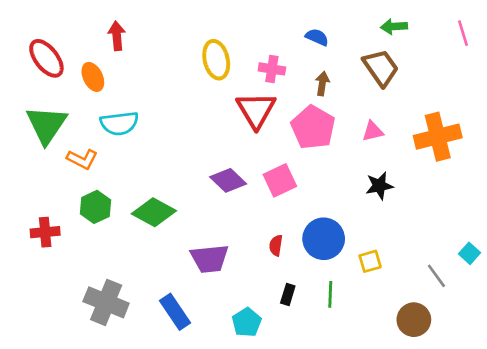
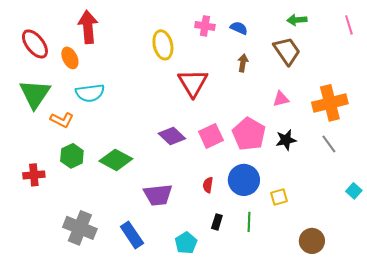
red arrow: (117, 36) -> (88, 27), size x1.5
pink cross: (272, 69) -> (205, 26), moved
pink pentagon: (313, 127) -> (249, 134), moved
gray line: (436, 276) -> (329, 144), moved

